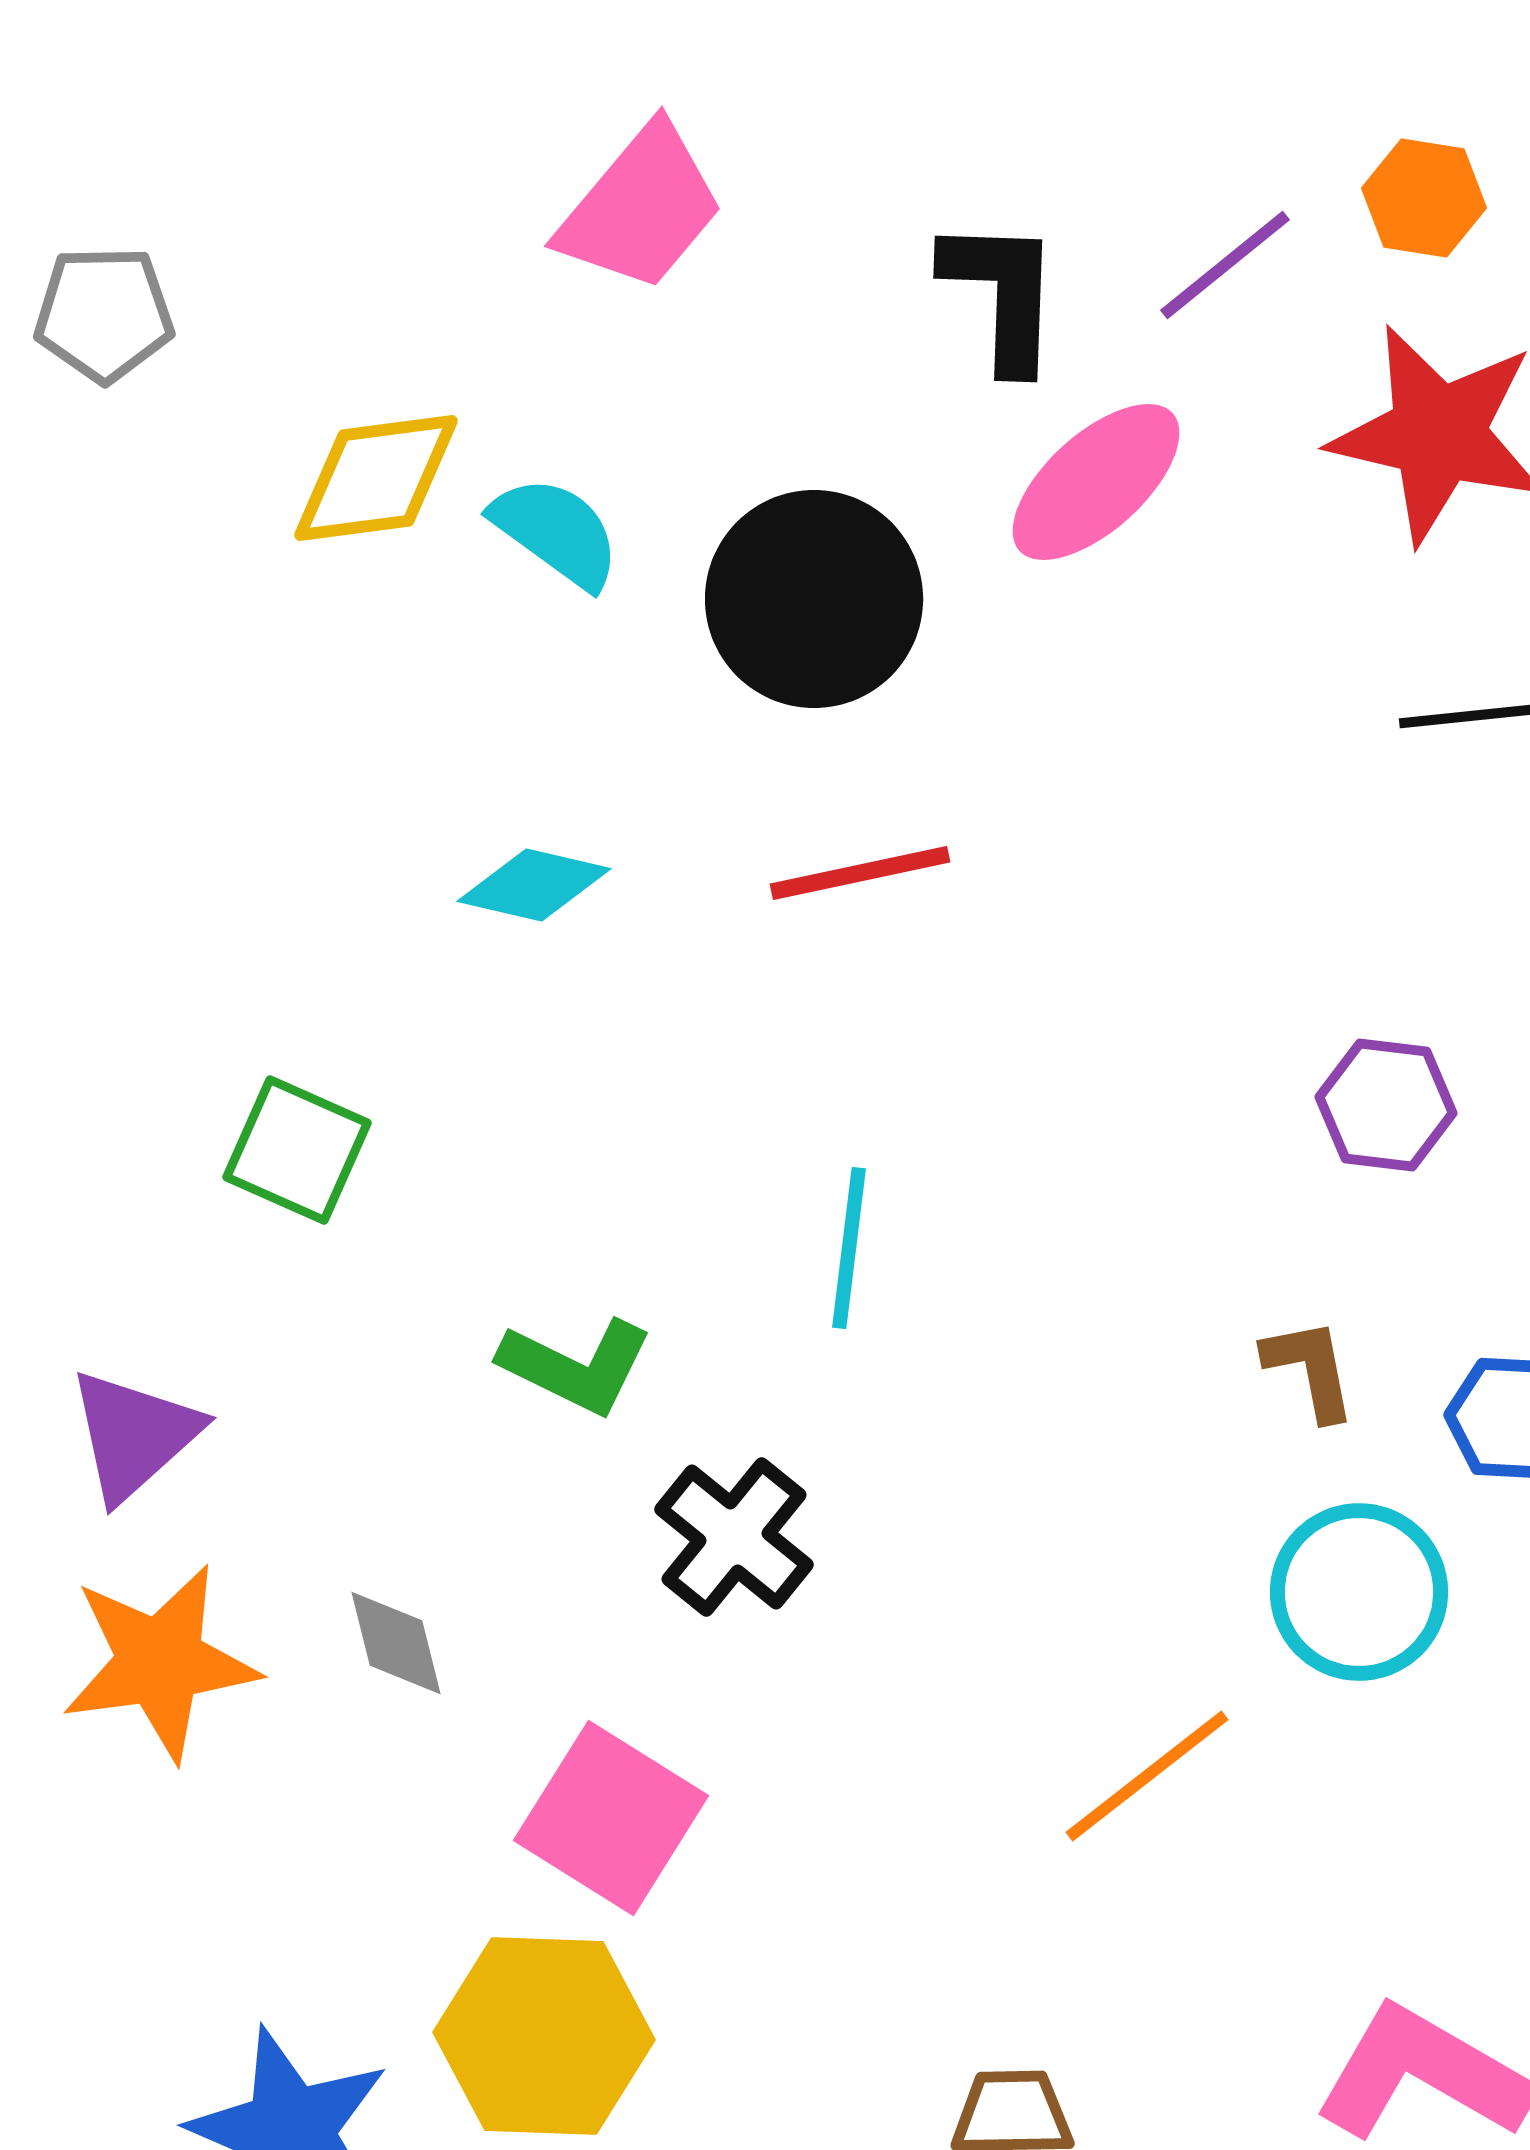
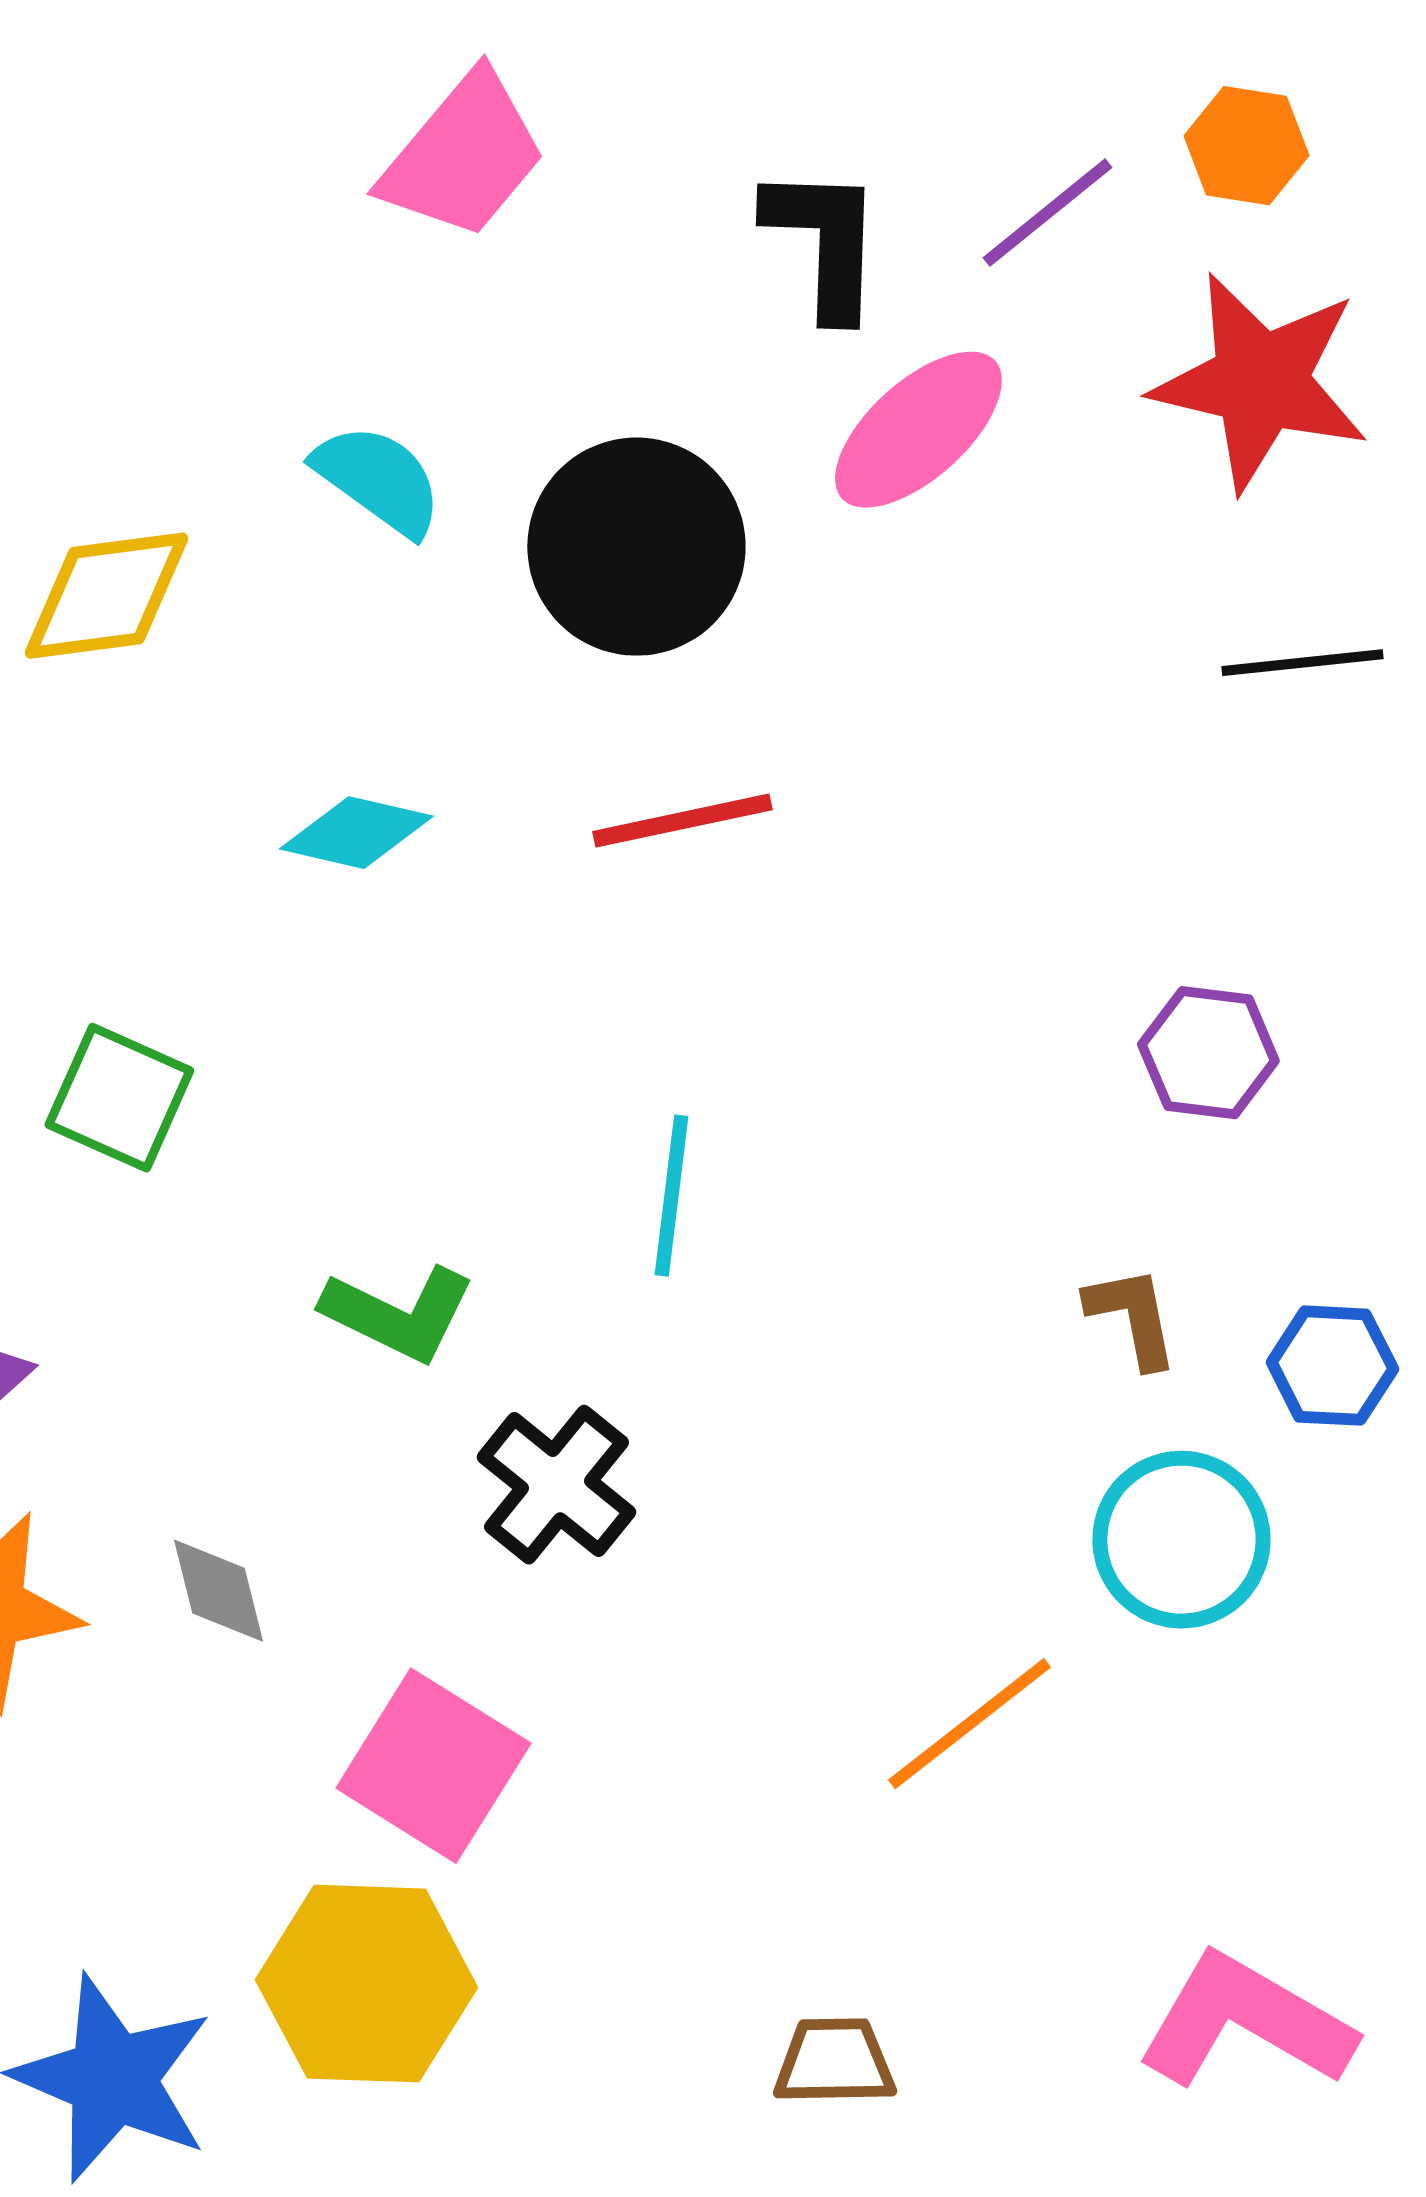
yellow diamond: (376, 478) -> (106, 596), moved

